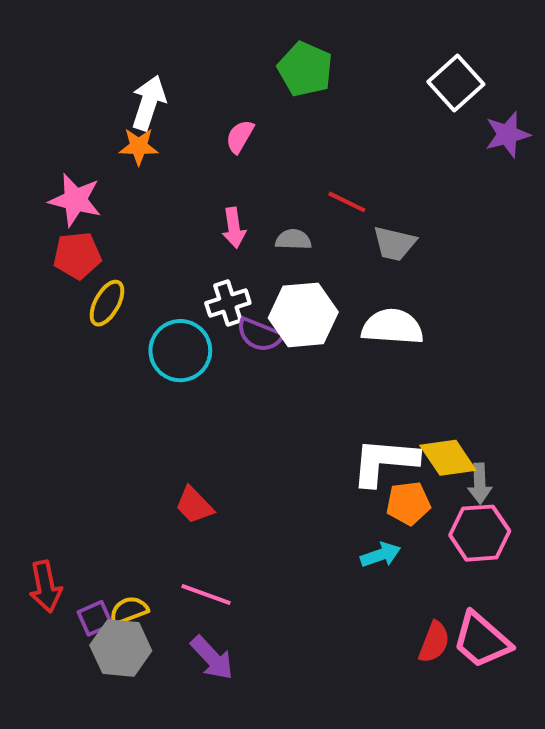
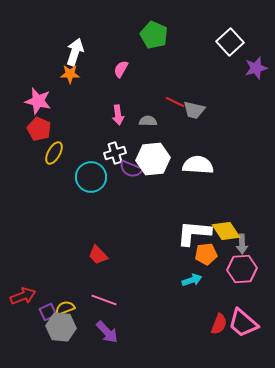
gray trapezoid: (394, 244) -> (194, 110), moved
red pentagon: (77, 255) -> (39, 129), turned 30
red arrow: (45, 587) -> (23, 296), turned -100

